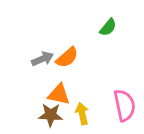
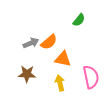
orange triangle: (59, 94) -> (63, 59), moved
brown star: (51, 115) -> (27, 74), moved

